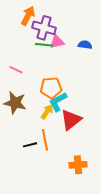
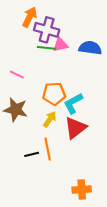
blue semicircle: (85, 45) -> (90, 48), size x1.5
cyan L-shape: (58, 102) -> (73, 103), moved
orange cross: (78, 165) -> (82, 189), moved

